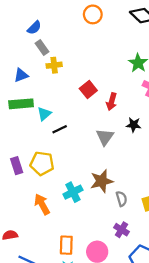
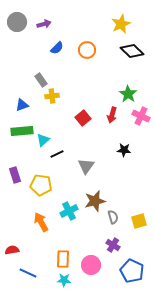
blue semicircle: (34, 28) -> (57, 48), moved
red arrow: (112, 102) -> (112, 115), moved
gray triangle: (105, 137) -> (86, 166), moved
purple rectangle: (17, 166) -> (15, 175), moved

